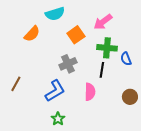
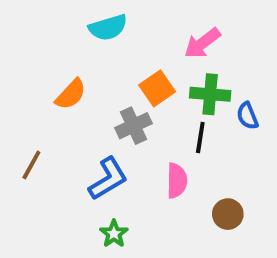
orange semicircle: (32, 34) -> (71, 94), moved
orange square: (76, 35) -> (157, 88), moved
brown circle: (130, 97) -> (228, 214), moved

